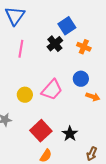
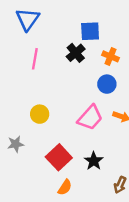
blue square: (67, 26) -> (90, 31), turned 30
blue circle: (81, 79) -> (107, 84), moved
pink trapezoid: (52, 90) -> (90, 118), moved

